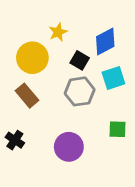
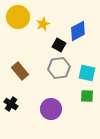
yellow circle: (32, 58) -> (18, 17), moved
cyan square: (113, 78) -> (87, 73), moved, turned 30

